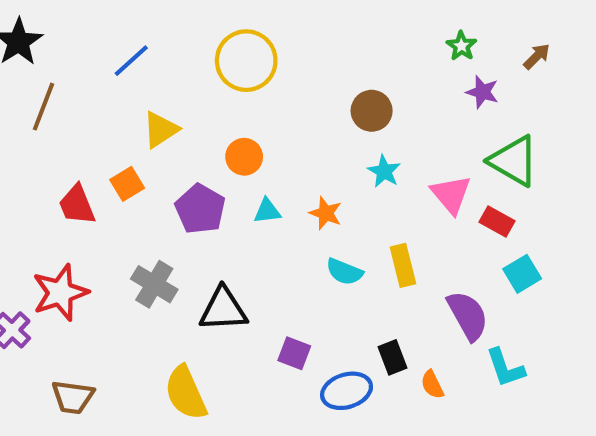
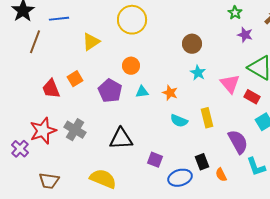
blue line: (131, 61) -> (59, 19), moved, turned 36
yellow triangle: (161, 130) -> (91, 42), moved
gray cross: (154, 284) -> (75, 130), moved
yellow semicircle: (186, 393) -> (103, 179), turned 136

